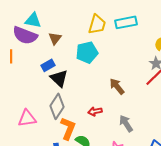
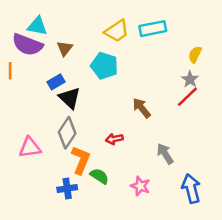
yellow trapezoid: (97, 24) -> (117, 31), turned 40
cyan pentagon: (87, 52) -> (104, 66), turned 30
gray arrow: (126, 123) -> (165, 154), moved

